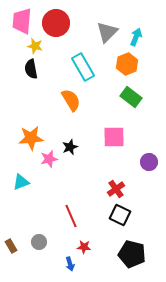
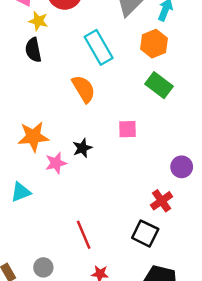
pink square: (114, 137) -> (128, 129), moved, size x0.7
red cross: (116, 189) -> (162, 201), moved

